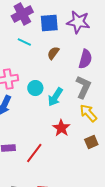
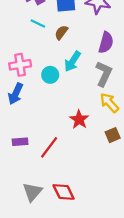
brown semicircle: (53, 53) -> (61, 32), moved
cyan arrow: (55, 97) -> (72, 61), moved

